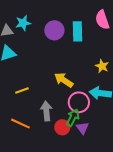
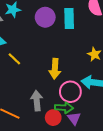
yellow arrow: (64, 80) -> (55, 69), turned -120
yellow line: (22, 90) -> (14, 59), moved, turned 64
green arrow: (73, 118) -> (64, 108), turned 66

